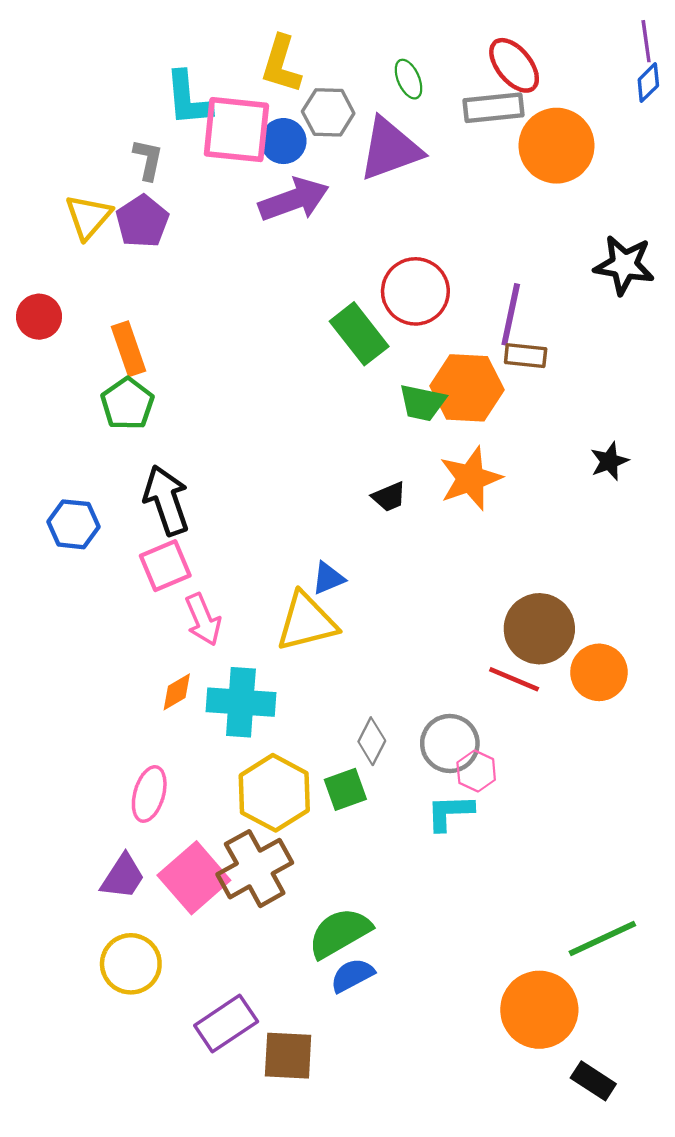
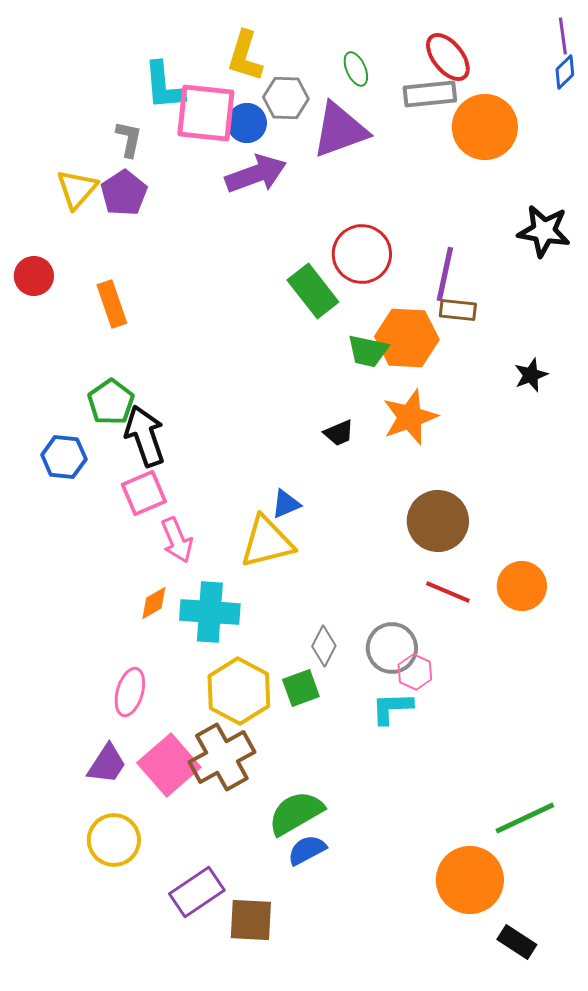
green pentagon: (127, 404) -> (111, 402), moved
black star: (609, 461) -> (531, 375), moved
brown circle: (539, 629) -> (438, 521), moved

